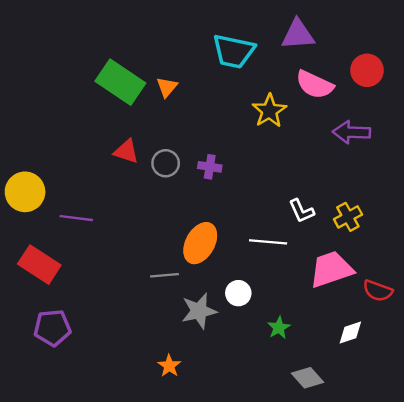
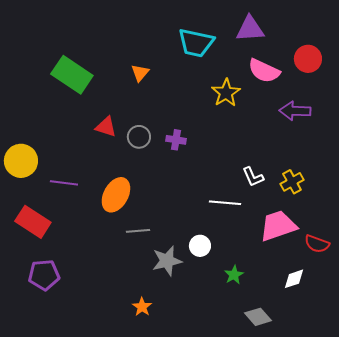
green rectangle: (120, 82) -> (72, 75), moved
orange ellipse: (200, 243) -> (116, 195), moved

